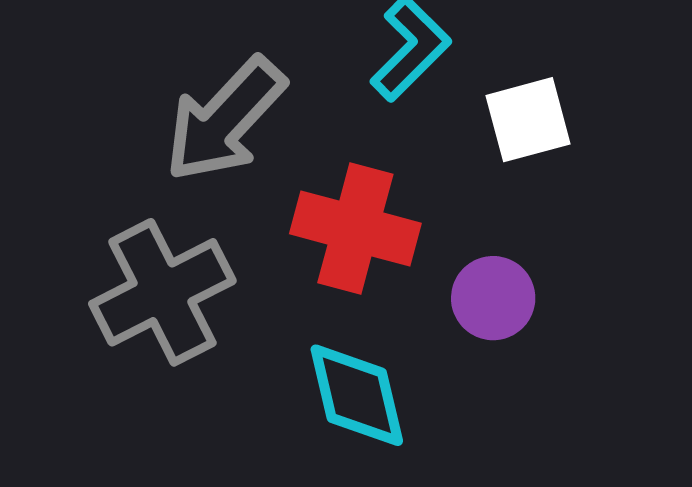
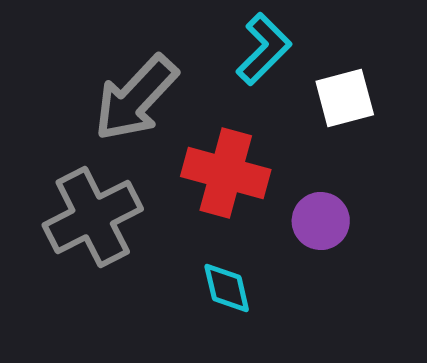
cyan diamond: (357, 395) -> (227, 288), size x0.7

